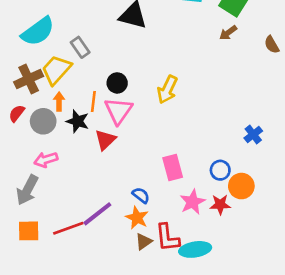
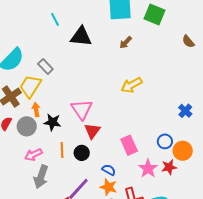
brown arrow: (228, 33) -> (126, 42), moved
black circle: (117, 83) -> (82, 153), moved
yellow arrow: (167, 90) -> (131, 85), moved, turned 45
orange line: (93, 101) -> (62, 150), moved
red triangle: (105, 140) -> (92, 131), moved
gray arrow: (27, 190) -> (41, 177), moved

